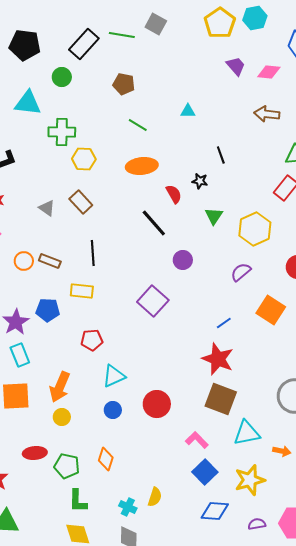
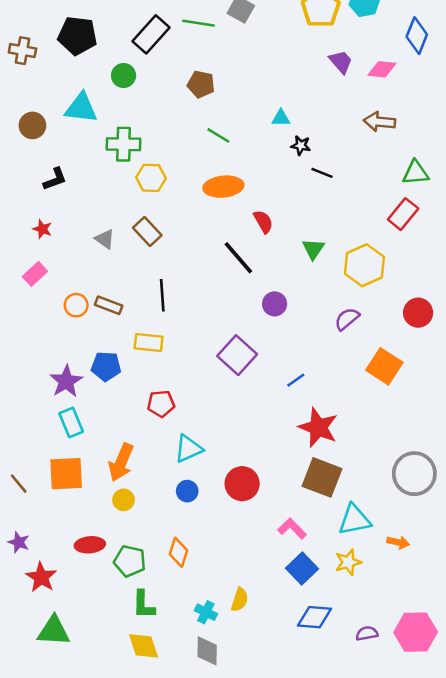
black line: (221, 155) -> (322, 173), turned -48
black star: (200, 181) -> (301, 145), moved
blue line: (224, 323) -> (296, 380), moved
yellow star: (250, 480) -> (348, 562), moved, size x0.7

